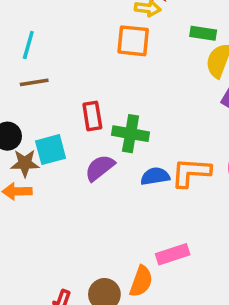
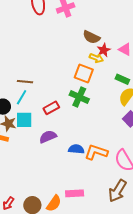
cyan line: (28, 45) -> (22, 97), moved
red rectangle: (92, 116) -> (51, 108), turned 56
green cross: (131, 134) -> (79, 97), moved

